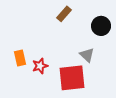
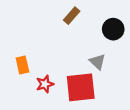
red star: (40, 66) -> (45, 84), moved

